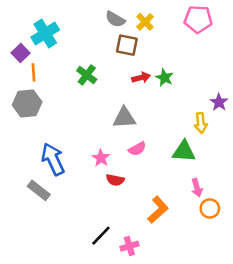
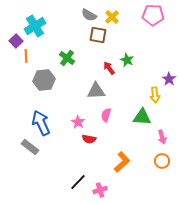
red arrow: (141, 78) -> (109, 68), moved, turned -112
gray hexagon: (27, 103) -> (44, 80), moved
pink semicircle: (137, 149) -> (106, 115), turned 136
pink arrow: (197, 188) -> (162, 137), moved

